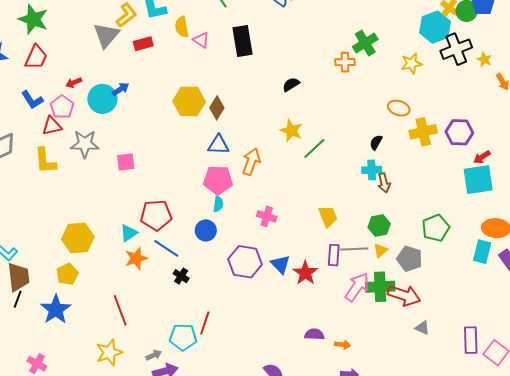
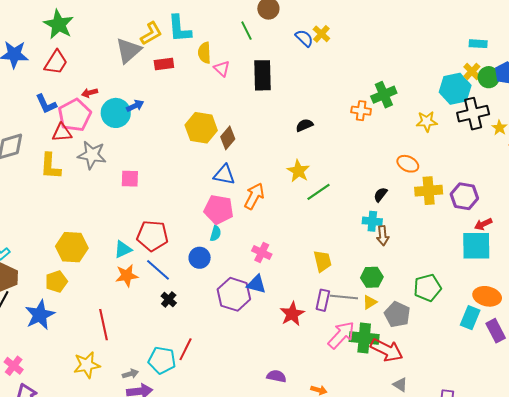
pink pentagon: (62, 107) -> (75, 115), size x1.4
blue triangle: (280, 264) -> (256, 284), moved, turned -40
purple semicircle: (314, 334) -> (276, 376), moved

